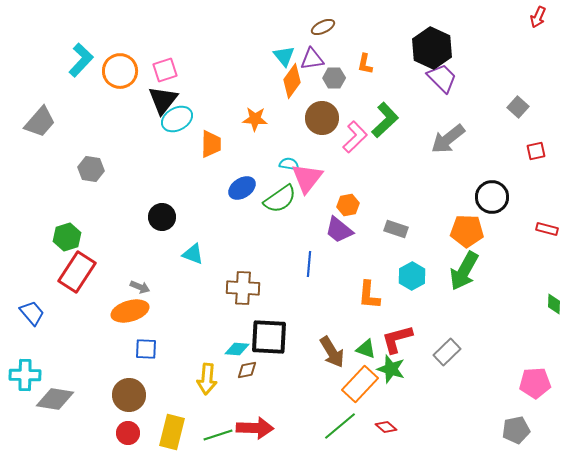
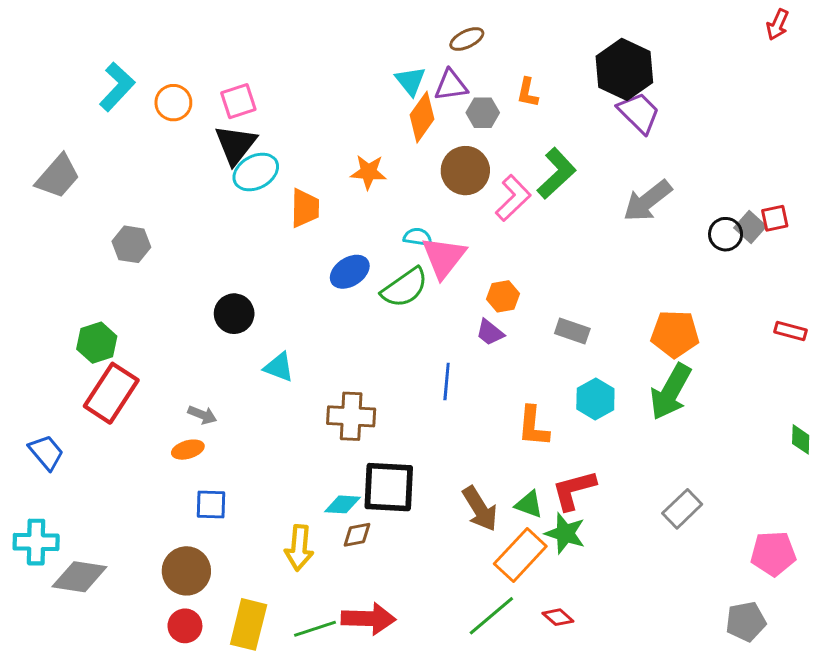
orange circle: (120, 71) -> (173, 103), size x0.7
gray square: (518, 107) -> (750, 227), moved
black circle: (492, 197) -> (726, 234), moved, size x0.7
purple trapezoid: (339, 230) -> (490, 332), size x0.7
orange ellipse: (130, 311) -> (188, 450), size x0.6
gray rectangle: (447, 352) -> (682, 509), moved

